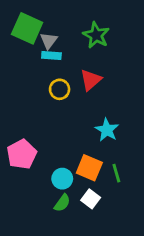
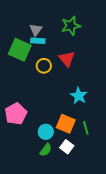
green square: (27, 28) -> (20, 50), moved
green star: (96, 35) -> (71, 26), turned 30
red triangle: (91, 80) -> (67, 59), turned -30

